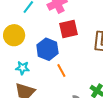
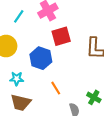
orange line: (61, 70) -> (56, 88), moved

